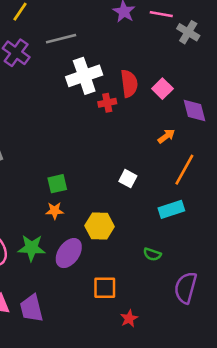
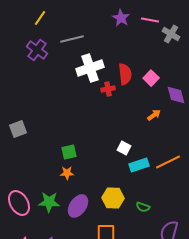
orange line: (184, 170) -> (168, 162), moved, turned 35
cyan rectangle: (171, 209) -> (139, 165), moved
yellow hexagon: (100, 226) -> (113, 198), moved

